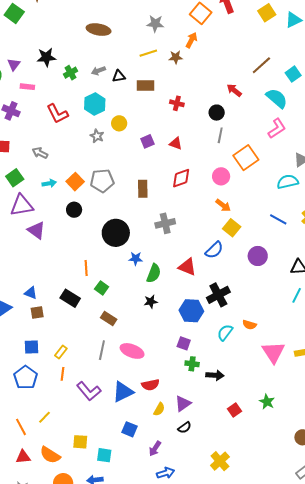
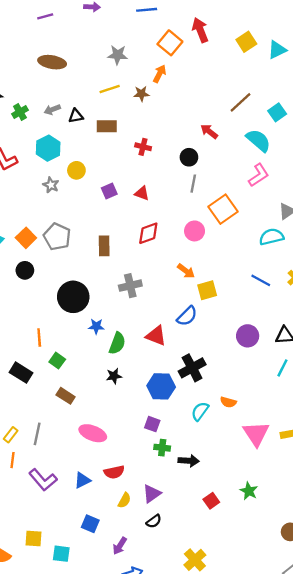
gray pentagon: (102, 181) -> (57, 237), turned 30
orange arrow: (223, 205) -> (186, 271), moved
yellow square: (232, 228) -> (207, 290), turned 36
purple circle: (258, 256) -> (248, 336), moved
gray line: (102, 350) -> (37, 434), moved
blue triangle: (123, 392) -> (82, 480), size x0.7

